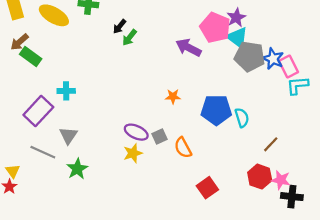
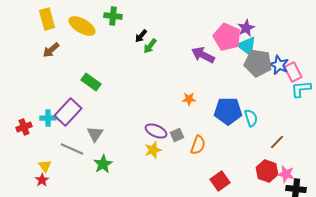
green rectangle: (31, 56) -> (91, 82), moved
cyan cross: (66, 91) -> (48, 118), moved
orange semicircle: (183, 148) -> (198, 145), turned -132

